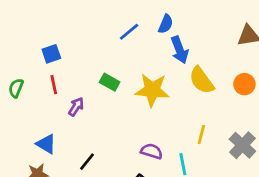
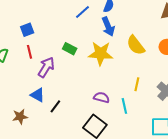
blue arrow: (180, 50) -> (108, 27), moved
purple arrow: (76, 107) -> (46, 67), size x1.5
blue triangle: (46, 144) -> (38, 95), moved

